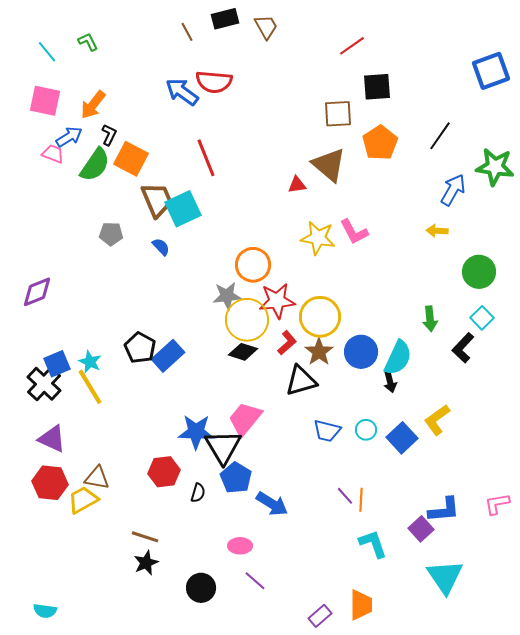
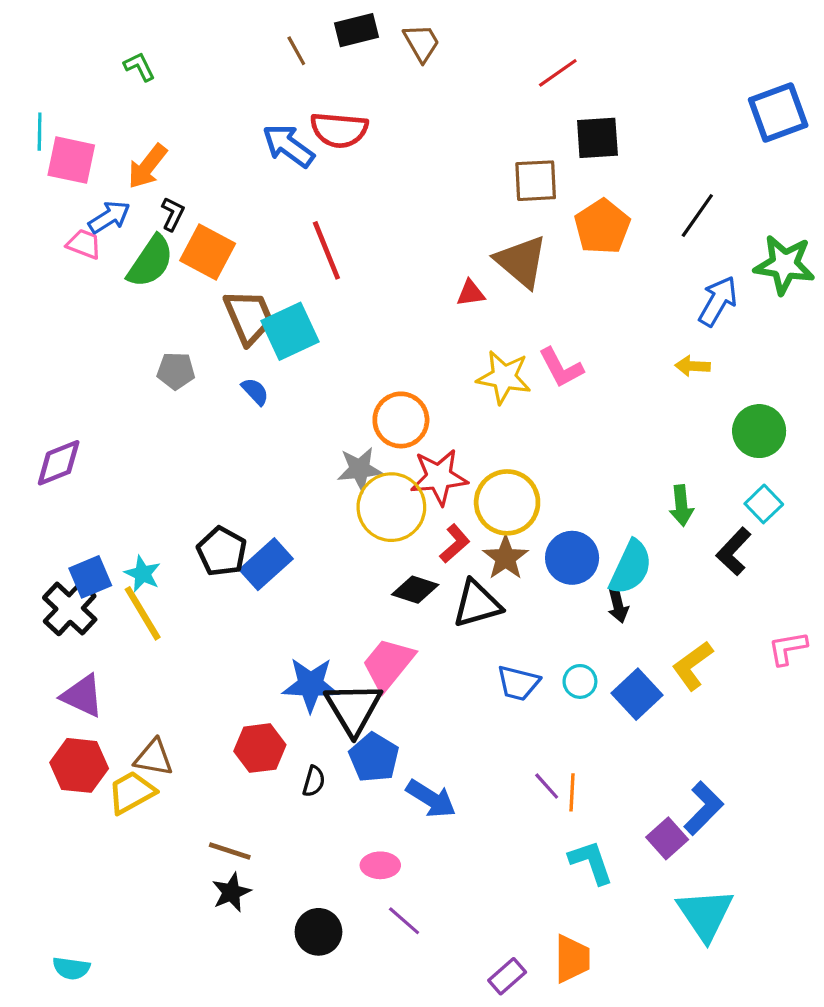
cyan line: (47, 52) -> (40, 132), moved, turned 40
black diamond: (243, 352) -> (415, 590), moved
pink L-shape: (497, 504) -> (788, 648), moved
blue L-shape: (444, 510) -> (704, 808), turned -40

